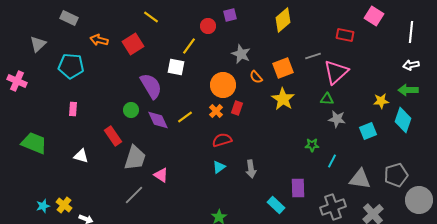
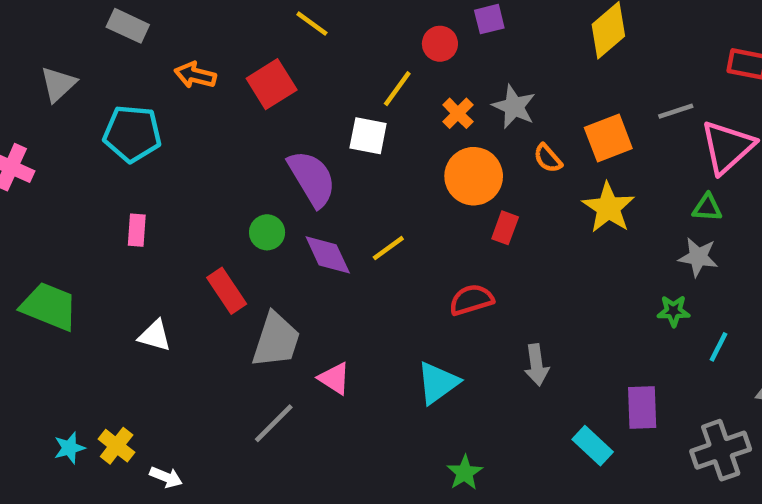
orange cross: (216, 111) -> (458, 113), moved
gray star: (337, 119) -> (698, 257), moved
cyan triangle: (219, 167) -> (438, 383), moved, size x1.5

